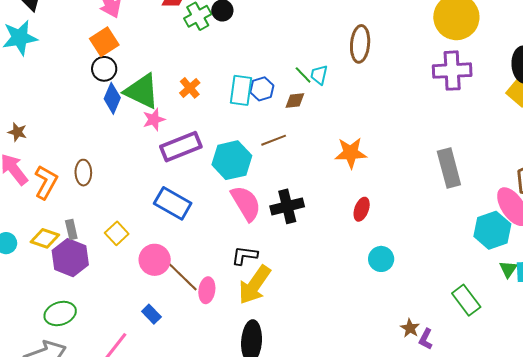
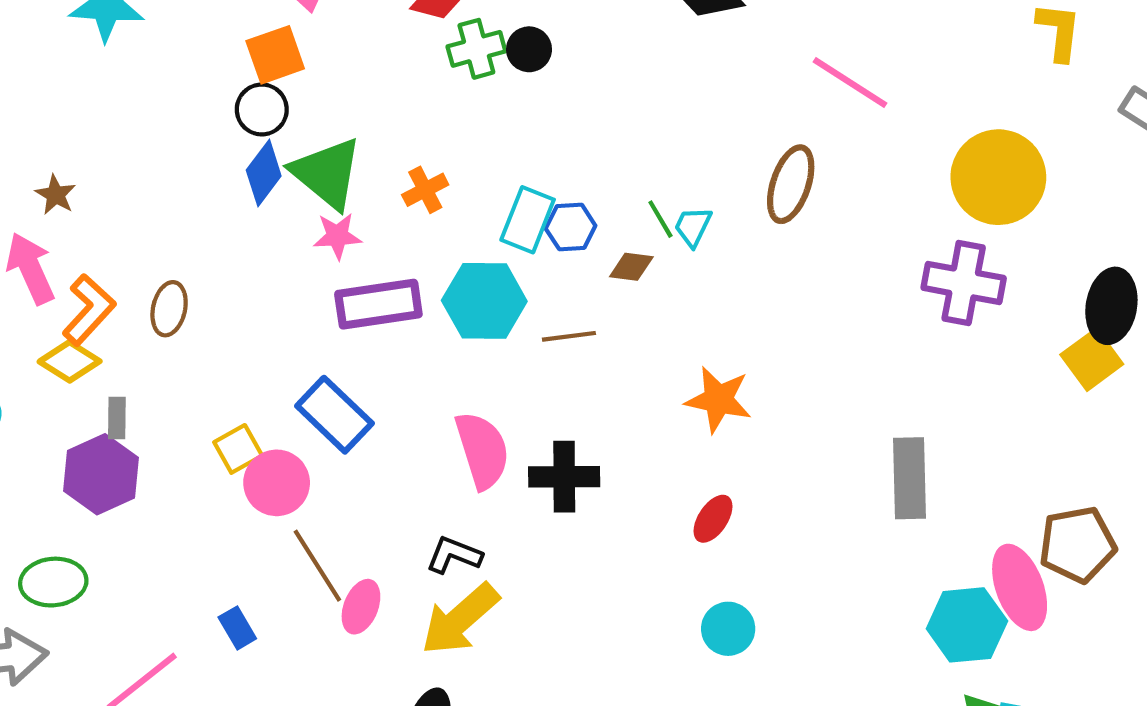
cyan hexagon: (232, 160) -> (484, 301), moved
yellow square: (117, 233) -> (238, 449), moved
yellow diamond: (45, 238) -> (70, 361), moved
pink circle: (155, 260) -> (277, 483), moved

